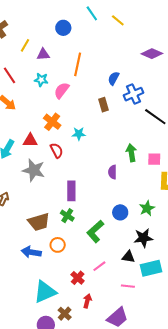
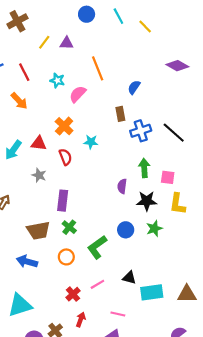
blue circle: (63, 28) -> (87, 14), moved
purple triangle: (43, 54) -> (67, 43), moved
orange line: (78, 64) -> (98, 68), turned -40
blue cross: (134, 94) -> (141, 131), moved
gray star: (34, 170) -> (39, 175), size x0.6
purple rectangle: (71, 191) -> (63, 201), moved
black star: (143, 238) -> (147, 201), moved
orange circle: (58, 245) -> (66, 257), moved
pink line: (128, 286) -> (118, 314), moved
cyan triangle: (45, 292) -> (20, 305), moved

